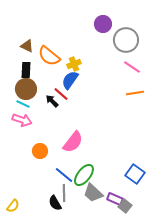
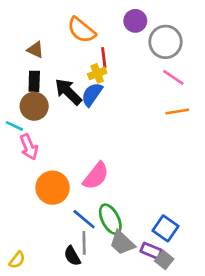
orange semicircle: (49, 56) -> (81, 30), moved
red line: (61, 94) -> (104, 58), moved, turned 42
black arrow: (52, 101) -> (68, 92), moved, size x1.6
cyan line: (23, 104) -> (14, 126), moved
pink arrow: (22, 120) -> (29, 147), turned 48
orange circle: (40, 151) -> (53, 188), size x1.6
blue square: (135, 174) -> (165, 228), moved
green ellipse: (84, 175) -> (110, 219), turned -65

